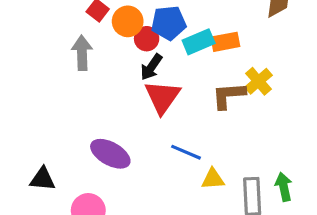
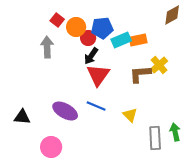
blue line: (186, 152) -> (96, 106), moved
black triangle: (43, 179) -> (22, 117), moved
yellow triangle: (213, 179) -> (130, 115), moved, turned 49

